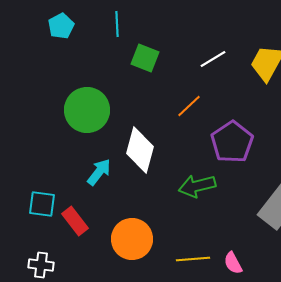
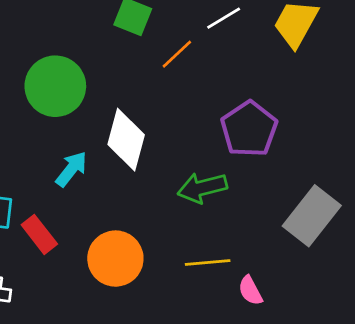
orange line: (189, 106) -> (177, 54), moved
yellow line: (193, 259) -> (208, 263), moved

